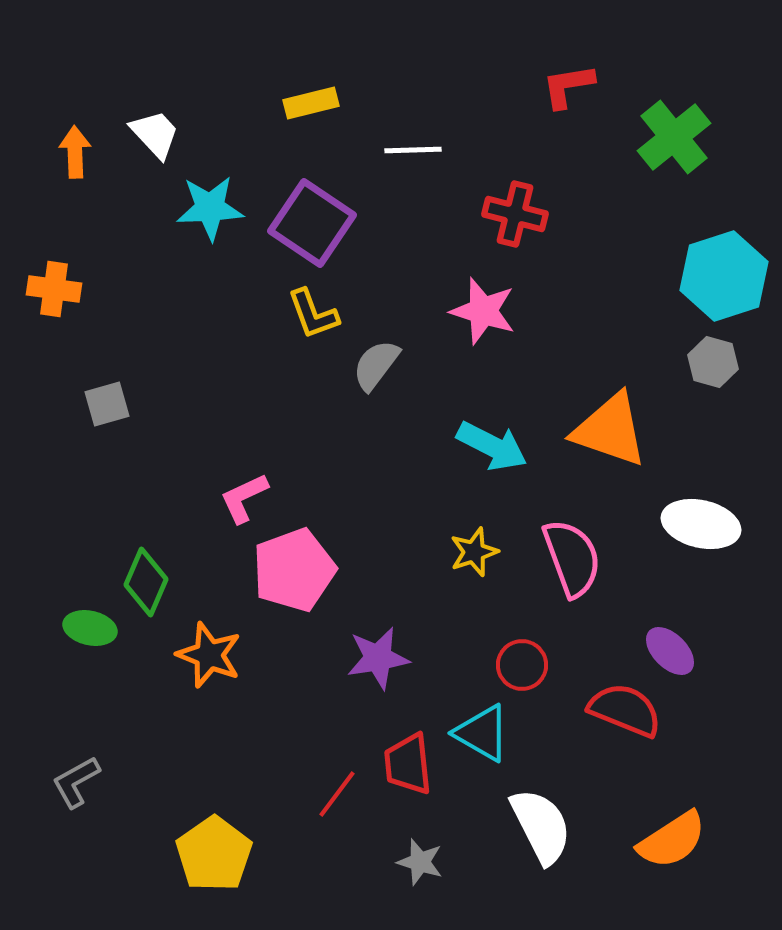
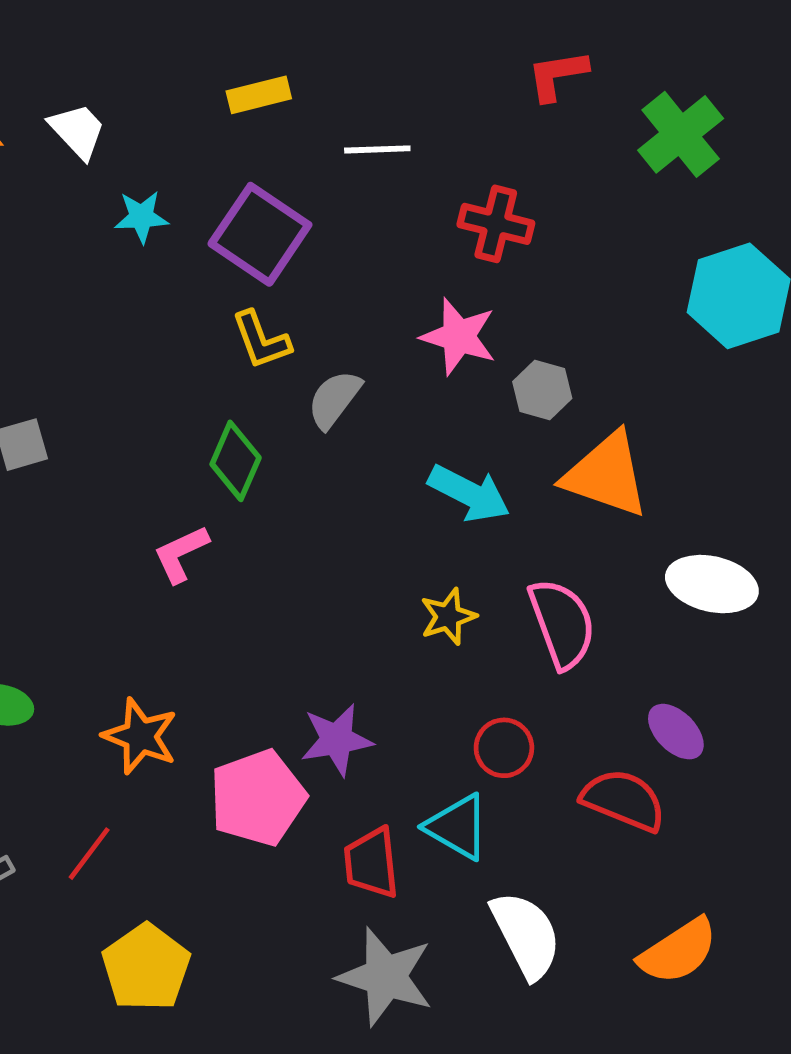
cyan star: (210, 208) -> (141, 217), size x0.7
gray hexagon: (713, 362) -> (542, 390), moved
pink pentagon: (294, 570) -> (258, 798), moved
green diamond: (146, 582) -> (236, 461), moved
red line: (337, 794) -> (89, 854), moved
gray star: (420, 862) -> (385, 977), size x1.8

